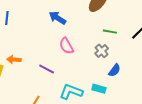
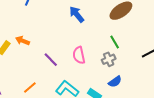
green line: (110, 32) -> (115, 42), moved, turned 32
pink semicircle: (67, 46) -> (79, 55), moved

